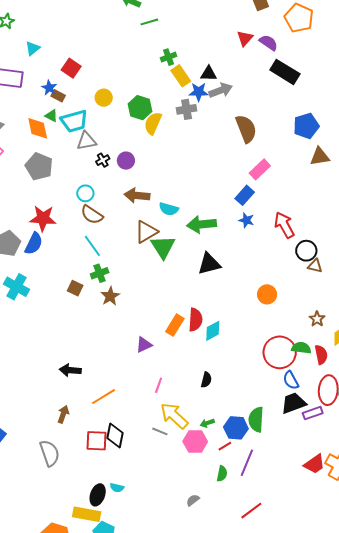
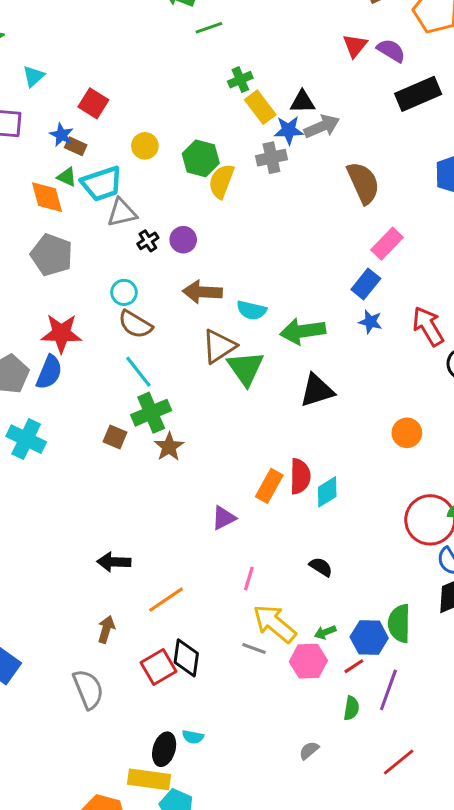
black rectangle: (285, 72) -> (418, 94), turned -52
green cross: (100, 273) -> (151, 413), size x1.4
black semicircle: (206, 380) -> (321, 567), turned -70
red square: (96, 441) -> (158, 667), turned -30

